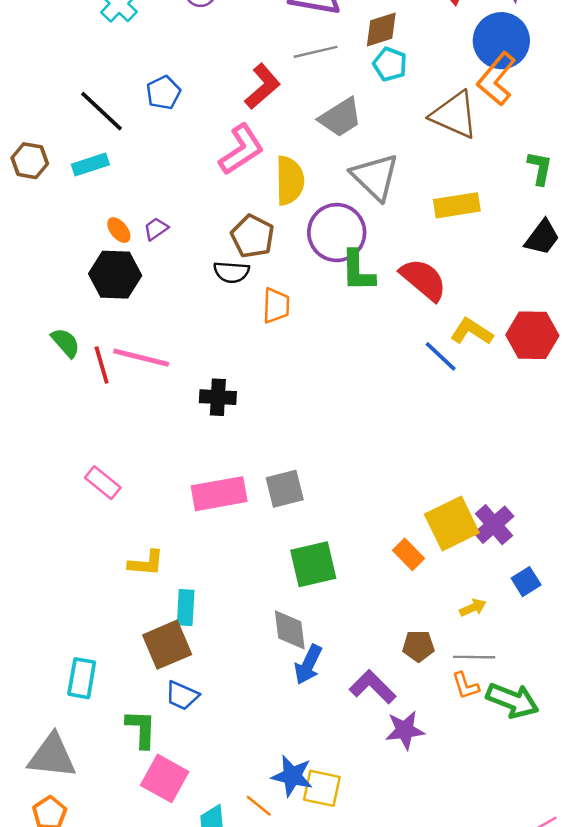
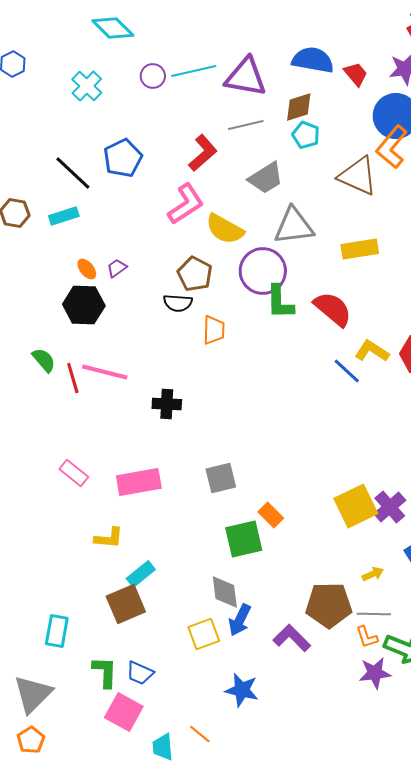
blue pentagon: (163, 93) -> (123, 158), size x1.4
gray triangle: (375, 177) -> (294, 226), turned -51
yellow semicircle: (290, 181) -> (225, 229), turned 120
pink rectangle: (219, 494) -> (139, 482), moved
orange rectangle: (409, 554) -> (271, 515), moved
cyan rectangle: (186, 608) -> (141, 574), turned 48
brown pentagon: (418, 646) -> (329, 605), size x1.8
blue trapezoid: (182, 695) -> (140, 673), moved
purple star: (405, 730) -> (375, 673), moved
gray triangle: (52, 756) -> (33, 694), turned -51
blue star: (292, 776) -> (242, 690), moved
yellow square: (322, 788) -> (204, 634), moved, turned -32

